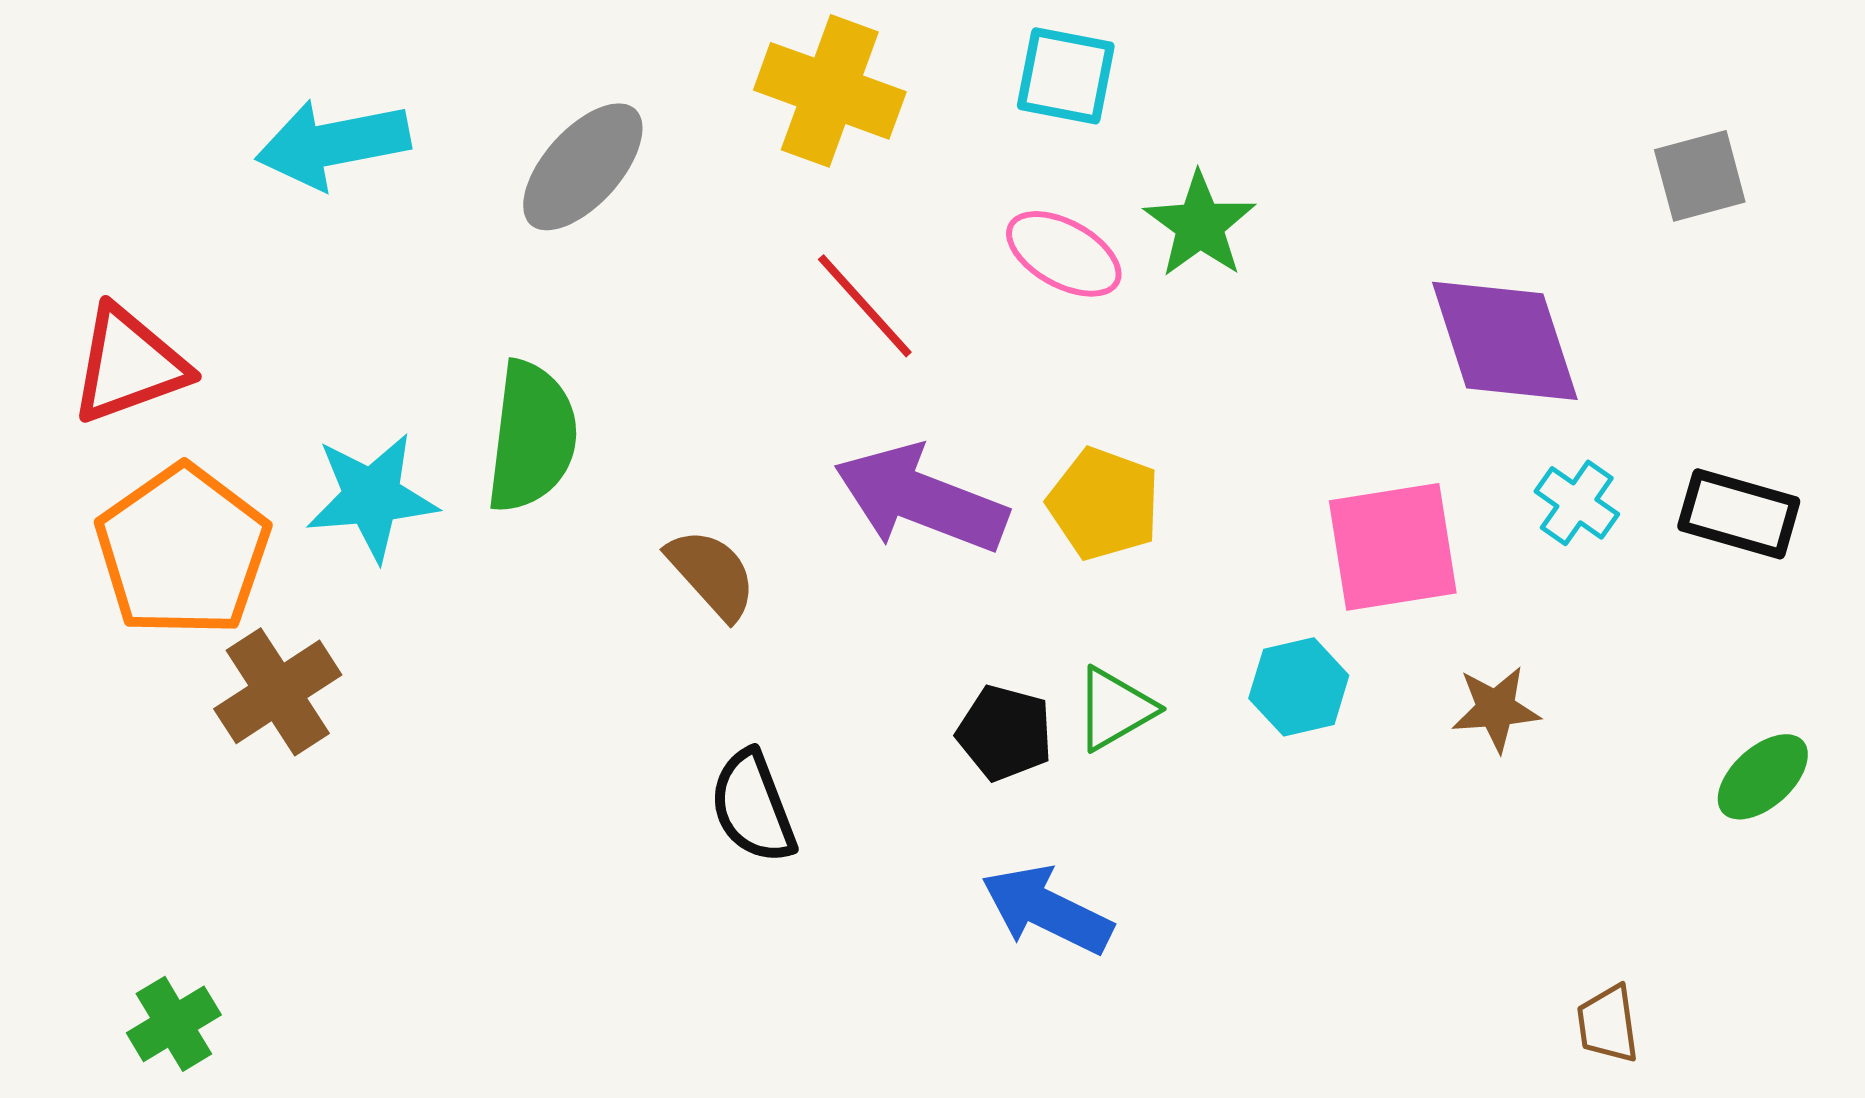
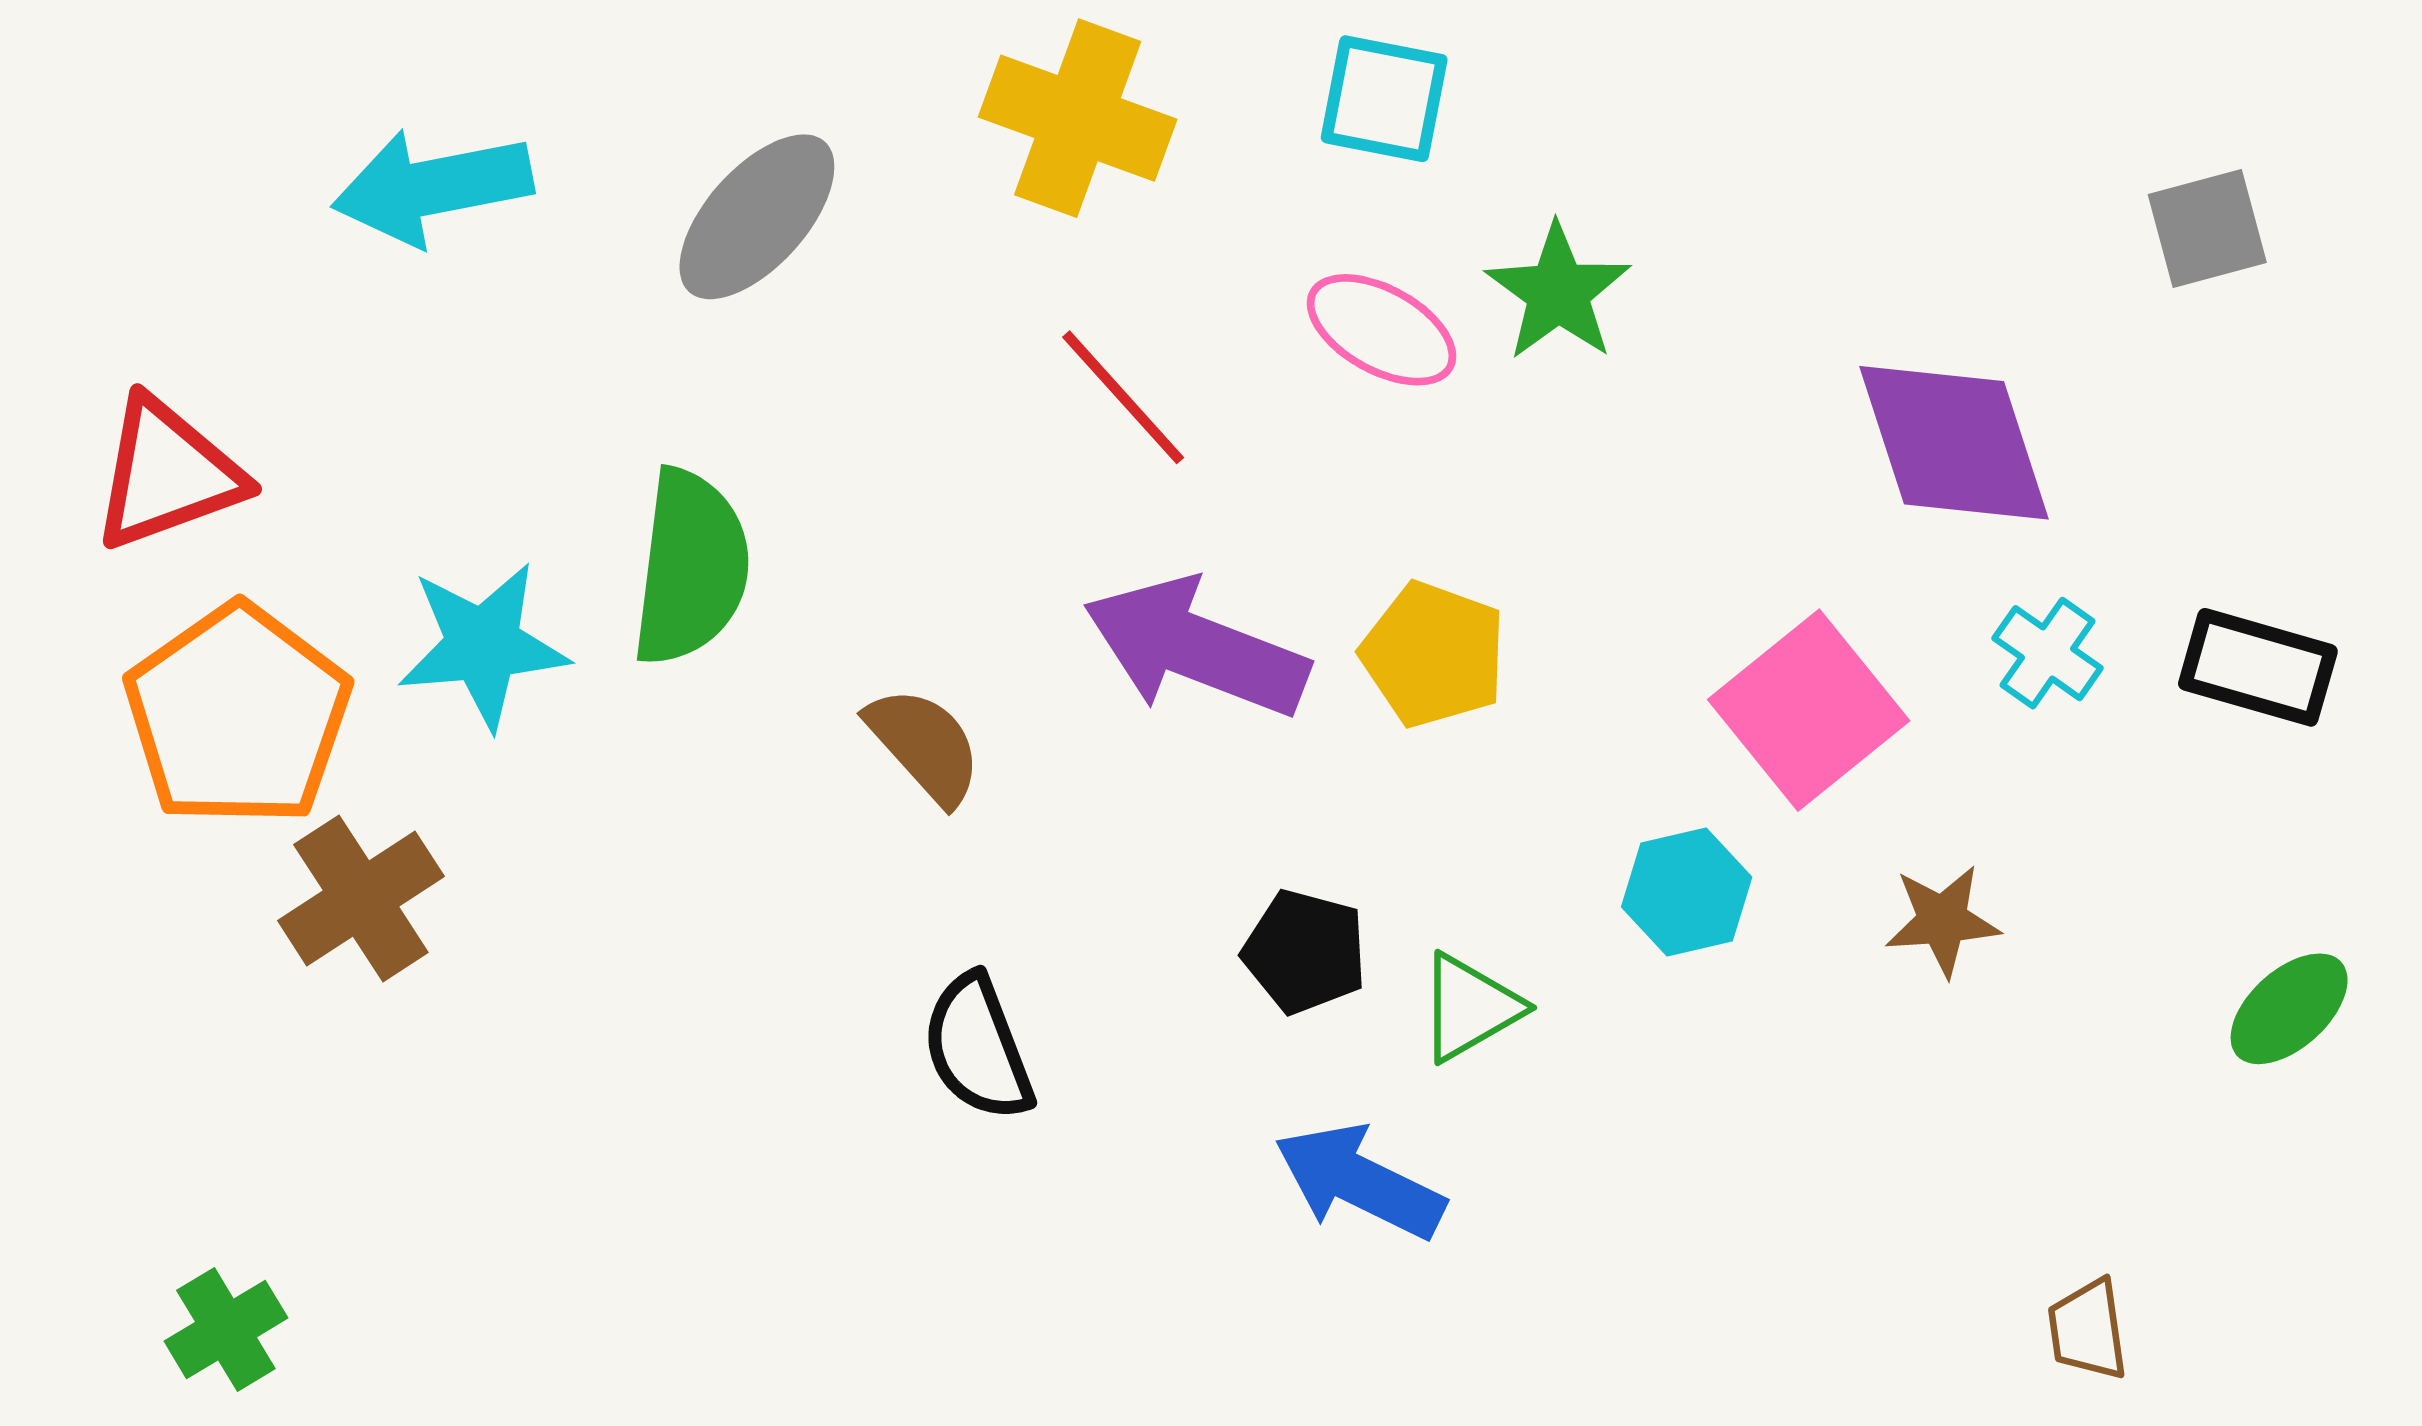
pink square: (1393, 547) -> (1809, 710), turned -30
green triangle: (1115, 709) -> (1470, 1008), moved

